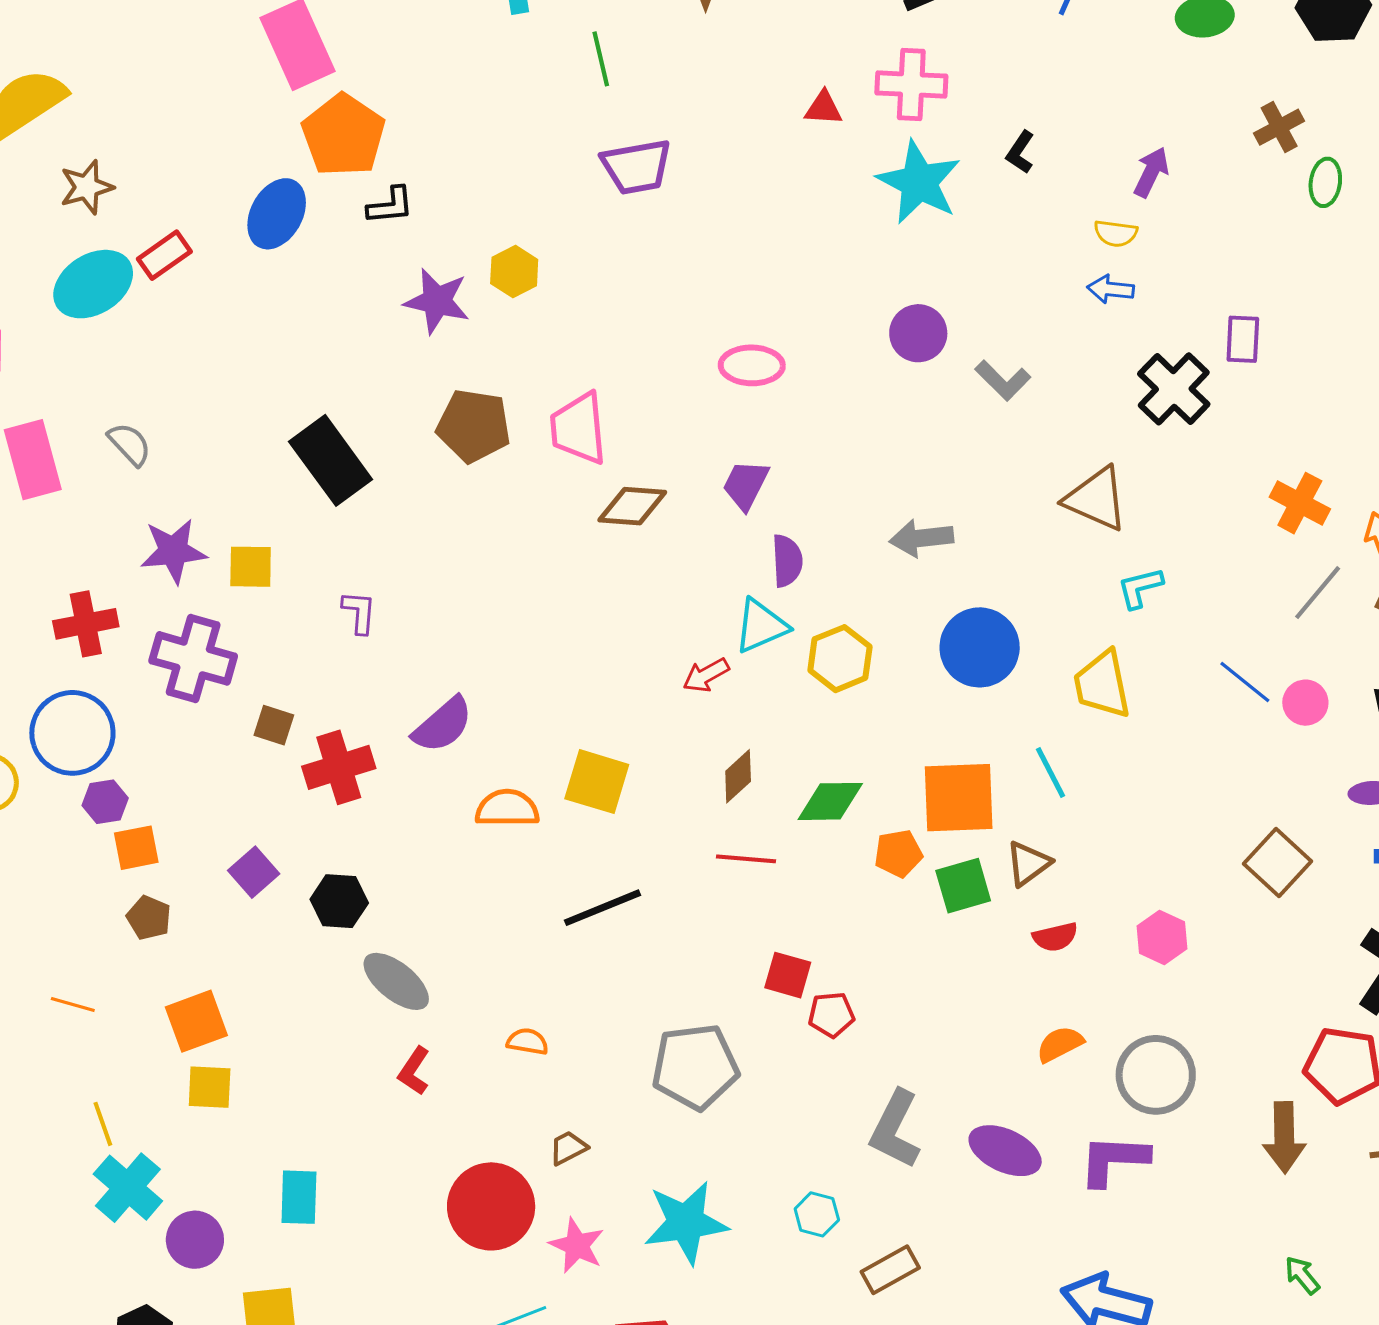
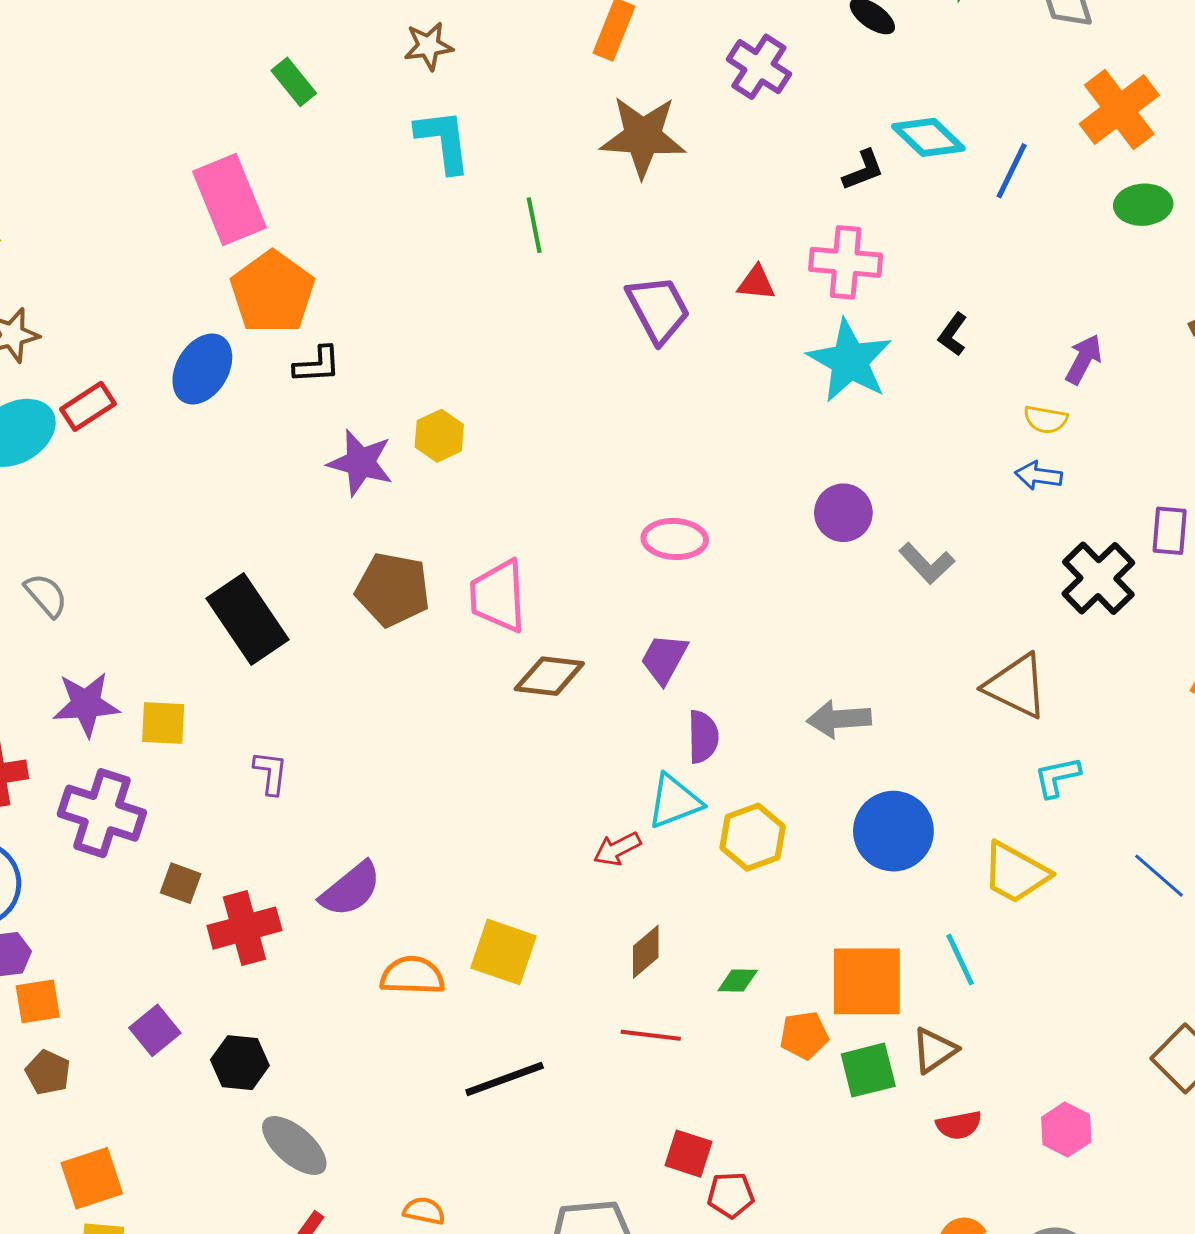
purple trapezoid: (637, 167) -> (658, 309), moved, turned -110
yellow trapezoid: (1102, 684) -> (1016, 873), turned -52
green diamond: (830, 801) -> (738, 981), size x0.6

